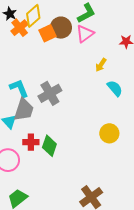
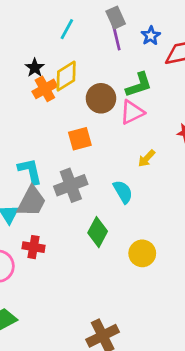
orange square: (48, 33) -> (80, 139), moved
cyan semicircle: (115, 88) -> (123, 192), moved
green diamond: (49, 146) -> (98, 232), moved

